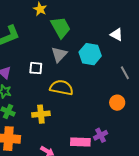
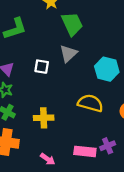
cyan hexagon: (90, 54) -> (107, 69), moved
yellow semicircle: (61, 88) -> (90, 103), moved

